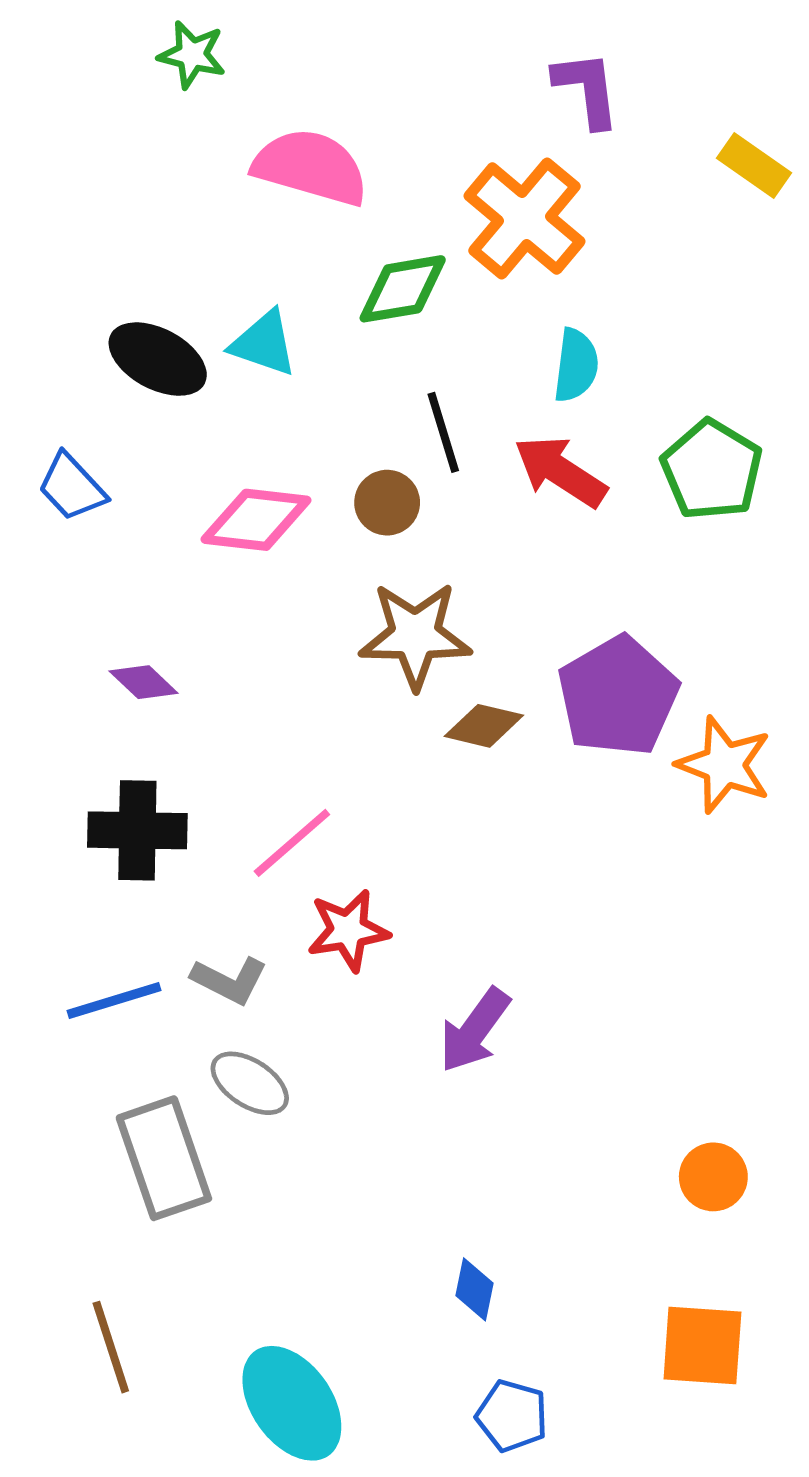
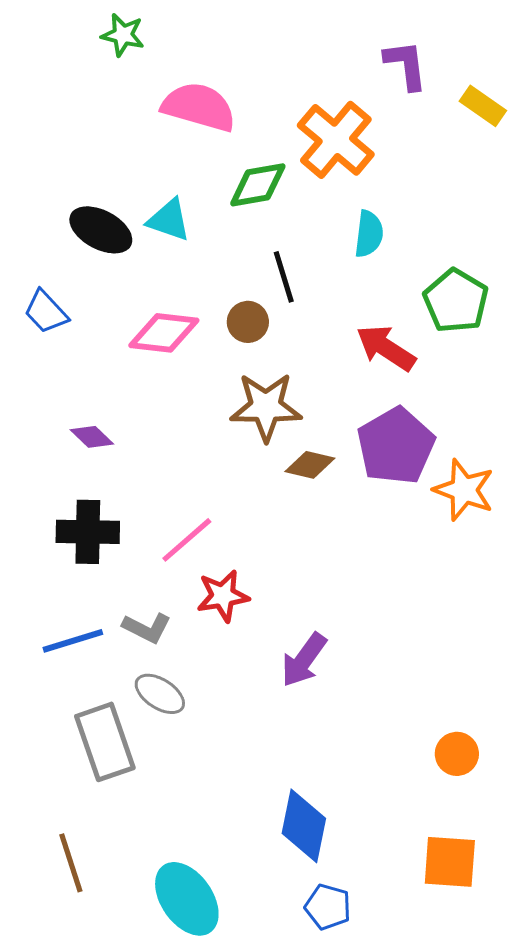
purple L-shape: (587, 89) -> (406, 65), moved
red arrow: (560, 471) -> (386, 348), moved
blue diamond: (475, 1289) -> (304, 826), size x1.8

